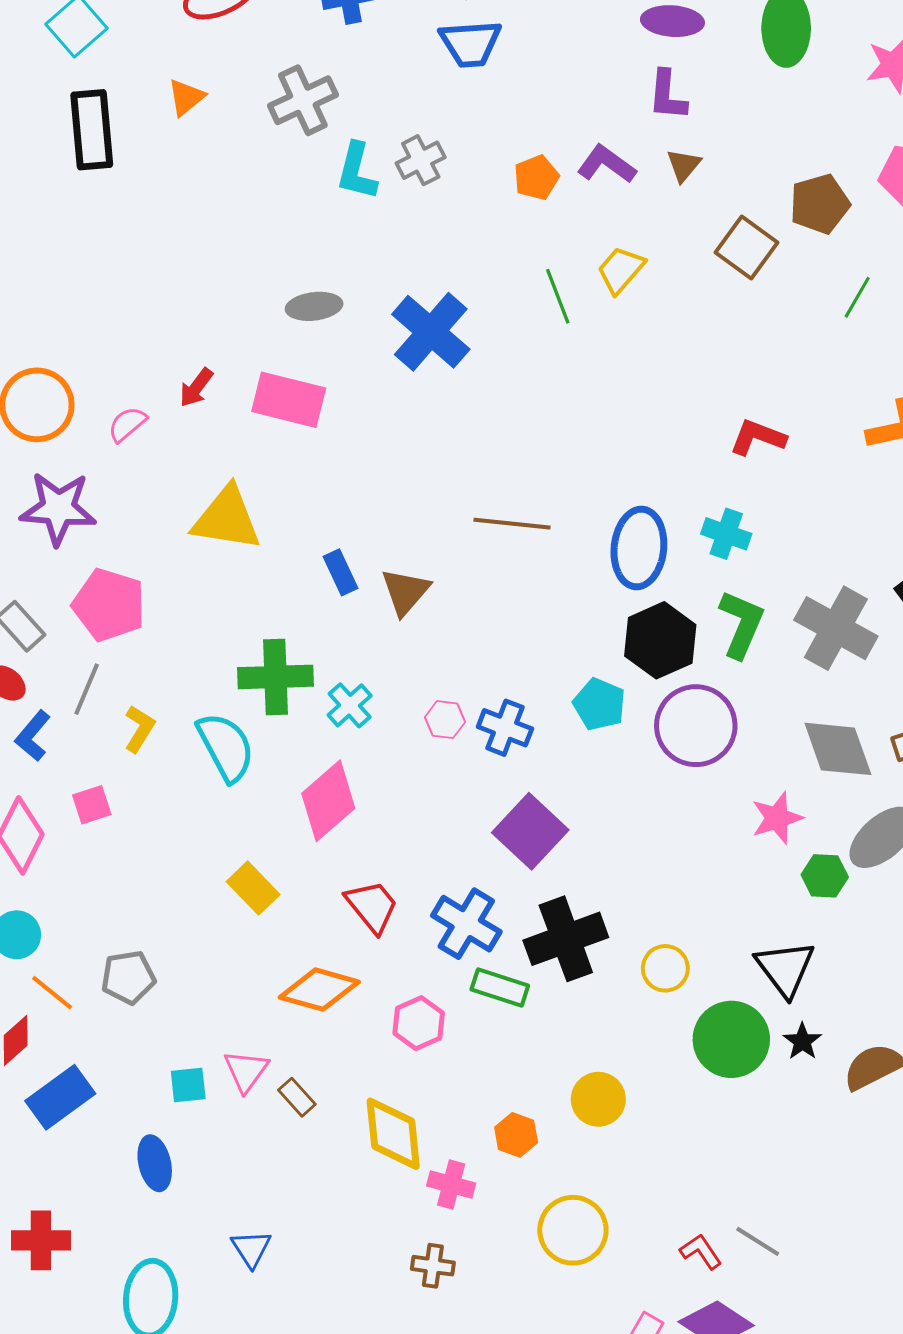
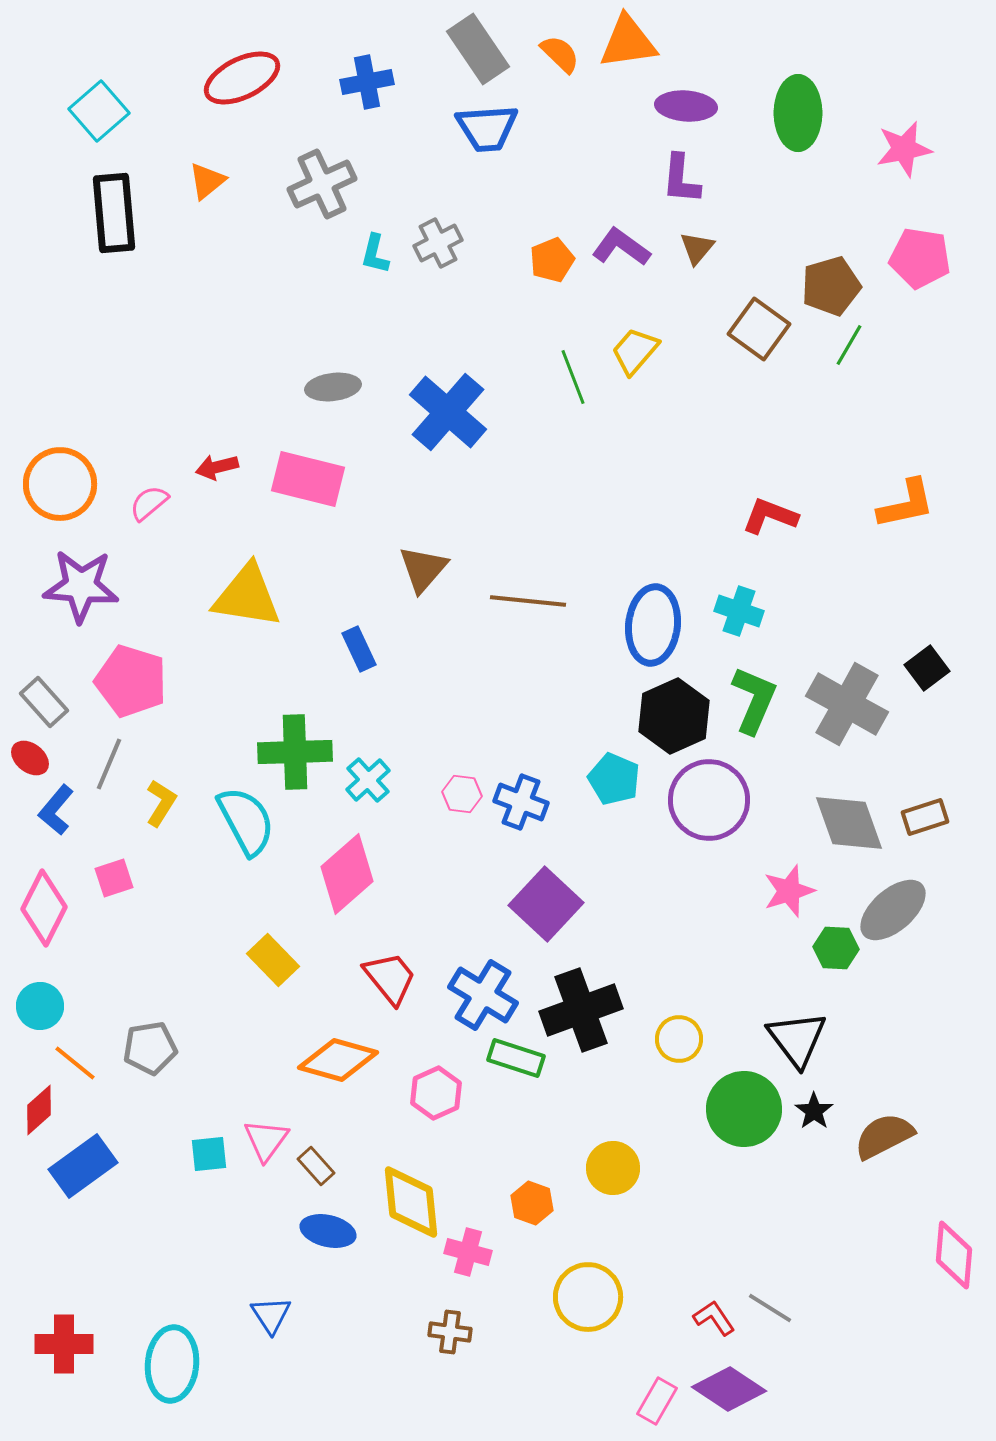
cyan L-shape: (357, 171) -> (375, 254), size x0.7
green line: (857, 297) -> (849, 345), moved
red arrow: (196, 388) -> (217, 467), turned 39
brown triangle: (405, 592) -> (423, 569), moved
blue ellipse: (155, 1163) -> (328, 1231), moved, turned -64
red cross: (41, 1240) -> (64, 1344), moved

